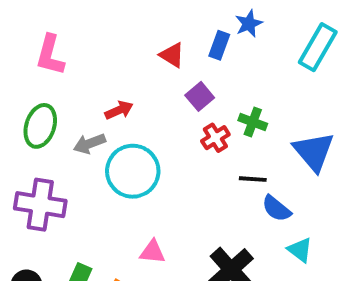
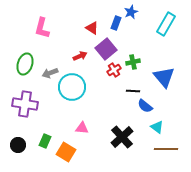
pink L-shape: (50, 55) -> (42, 28), moved
purple square: (200, 96) -> (106, 49), size x1.5
red arrow: (119, 110) -> (80, 56), moved
green cross: (253, 122) -> (133, 62), turned -32

